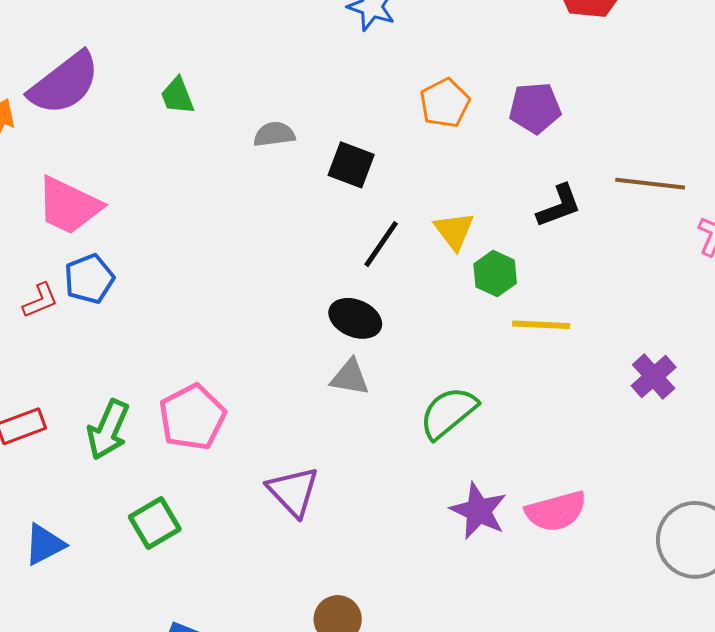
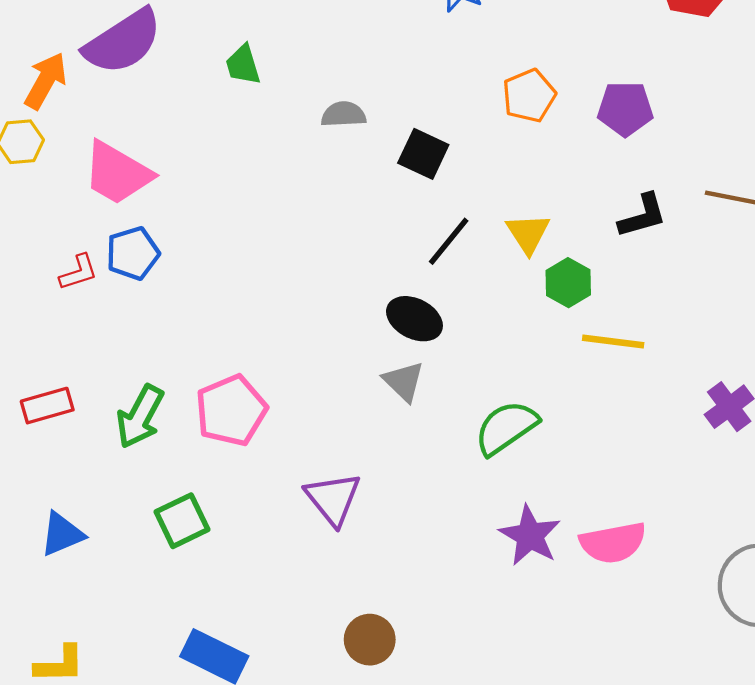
gray triangle: (350, 377) -> (404, 381), turned 30

